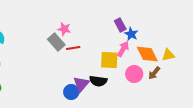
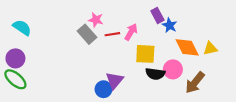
red line: (73, 48) -> (112, 34), moved
pink arrow: (123, 49) -> (131, 32), moved
brown arrow: (154, 73) -> (195, 83), moved, size x1.5
black semicircle: (98, 81) -> (155, 74), moved

